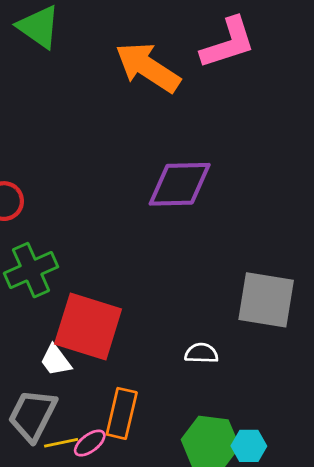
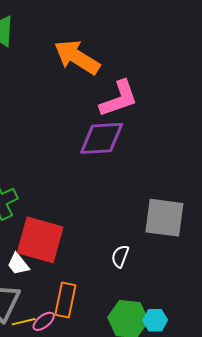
pink L-shape: (228, 43) -> (119, 99), moved
white semicircle: (201, 353) -> (120, 256), turned -70

